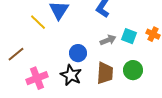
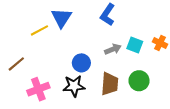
yellow line: (38, 22) -> (39, 30), turned -72
black star: (71, 75) -> (74, 86), turned -30

